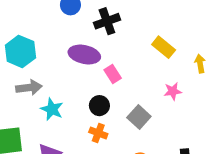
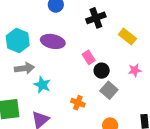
black cross: (107, 21) -> (96, 18), moved
purple ellipse: (84, 55) -> (53, 41), moved
black circle: (99, 106) -> (102, 71), moved

